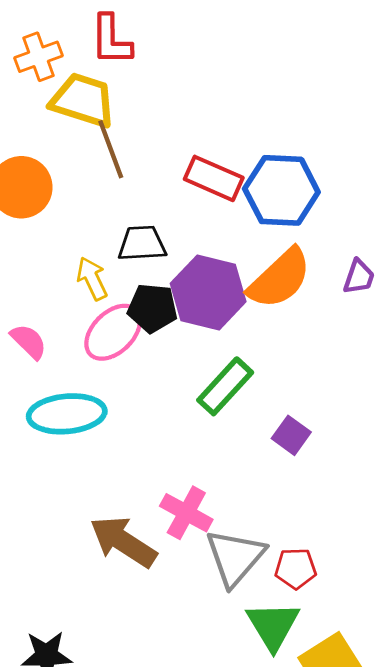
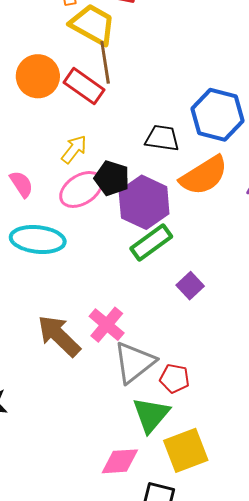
red rectangle: (214, 178) -> (84, 86), moved
black trapezoid: (142, 243) -> (162, 138), moved
yellow arrow: (92, 278) -> (74, 149), turned 52
purple hexagon: (208, 292) -> (144, 202), moved

